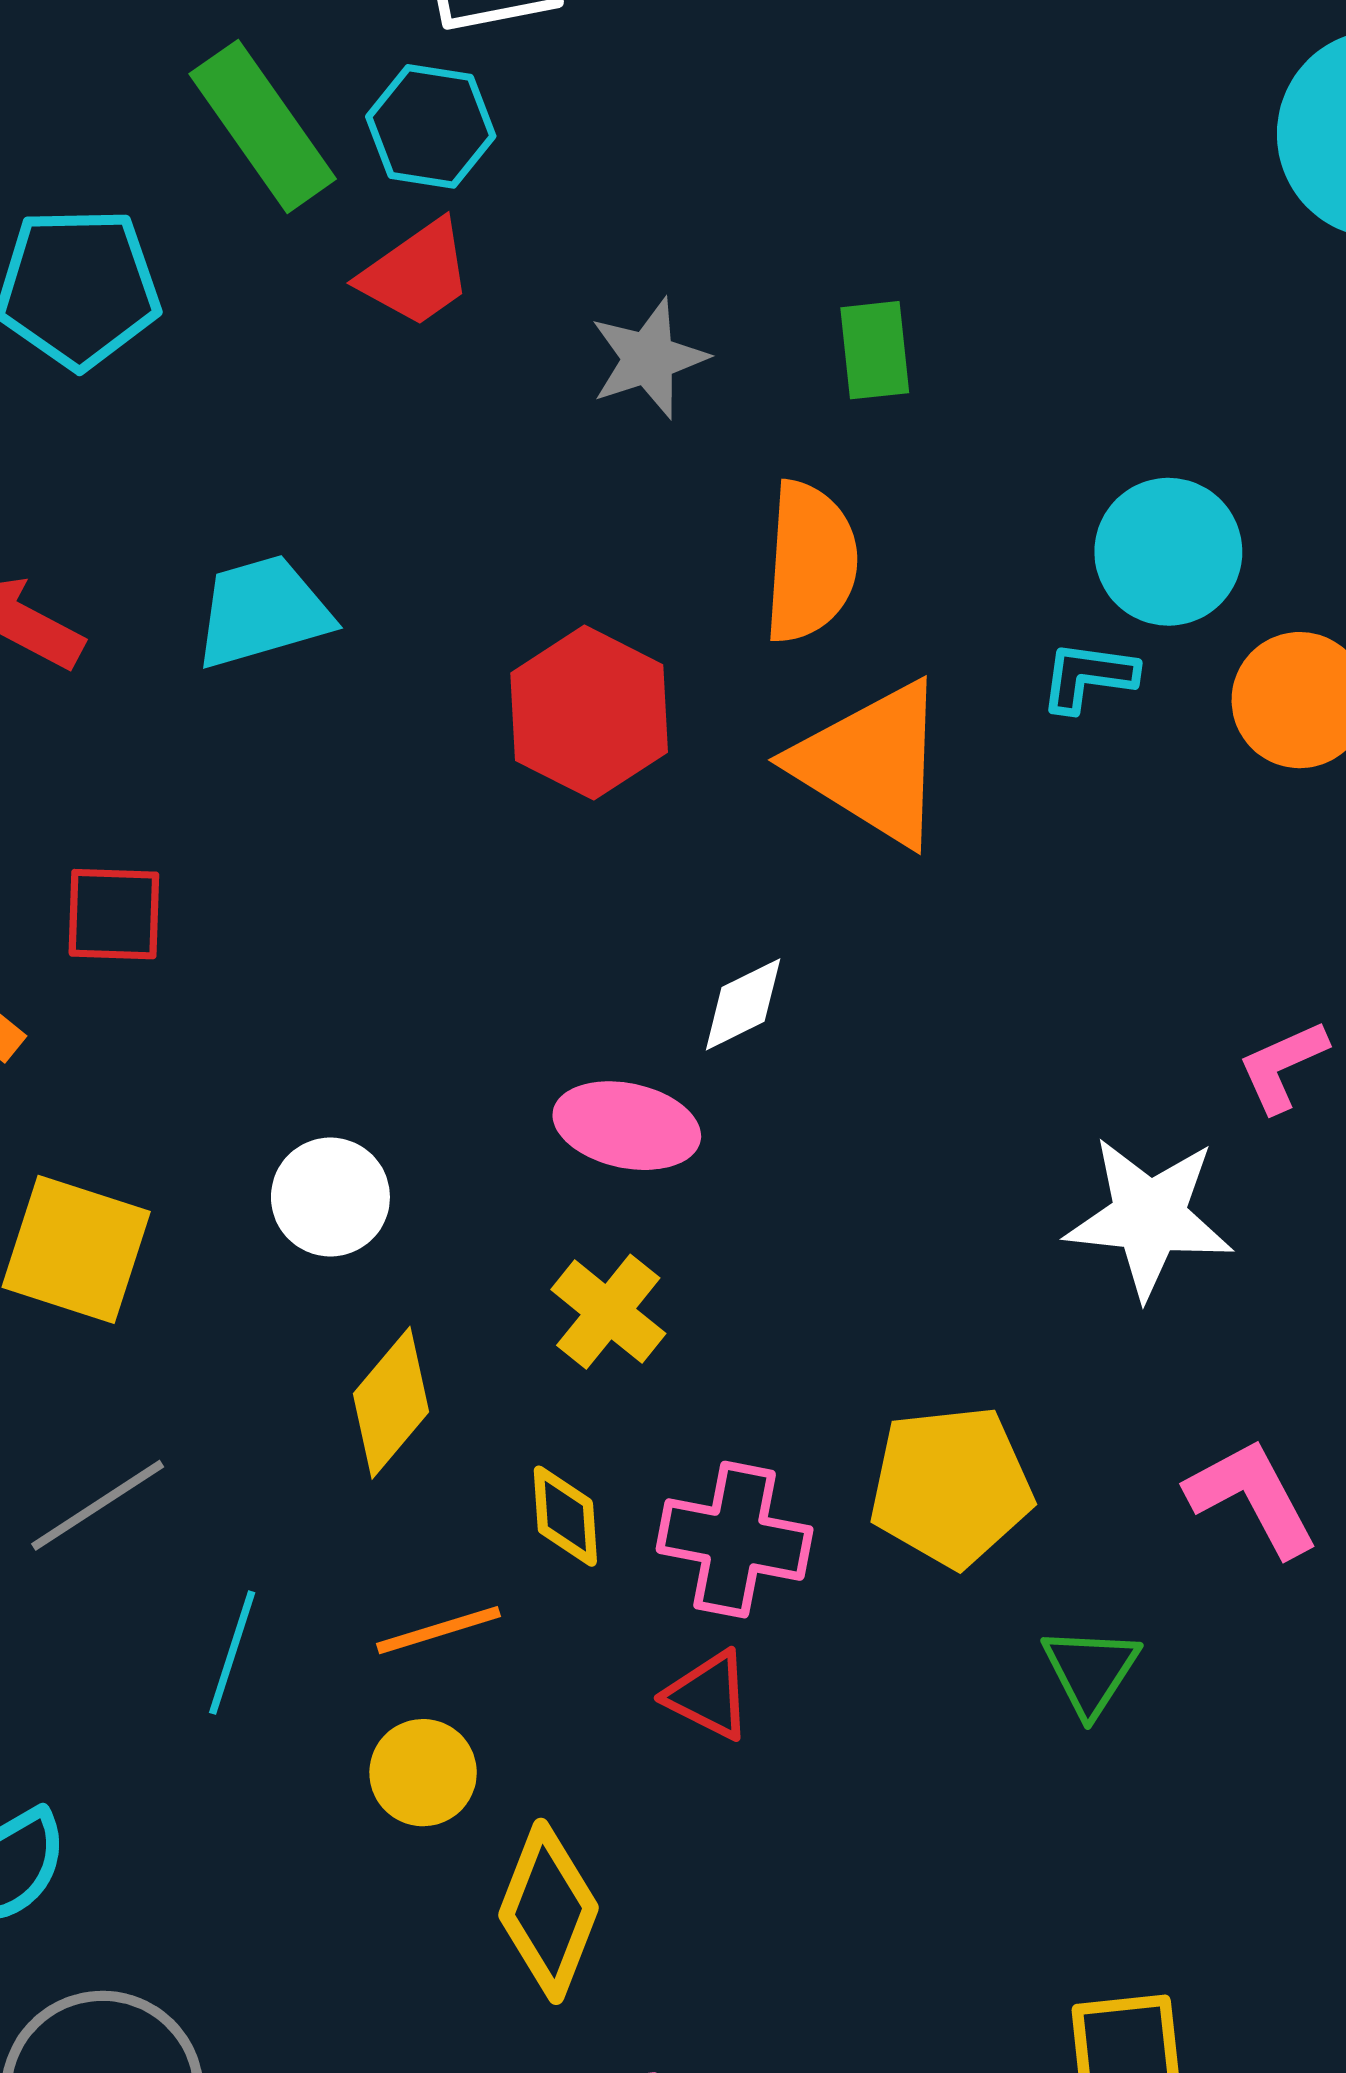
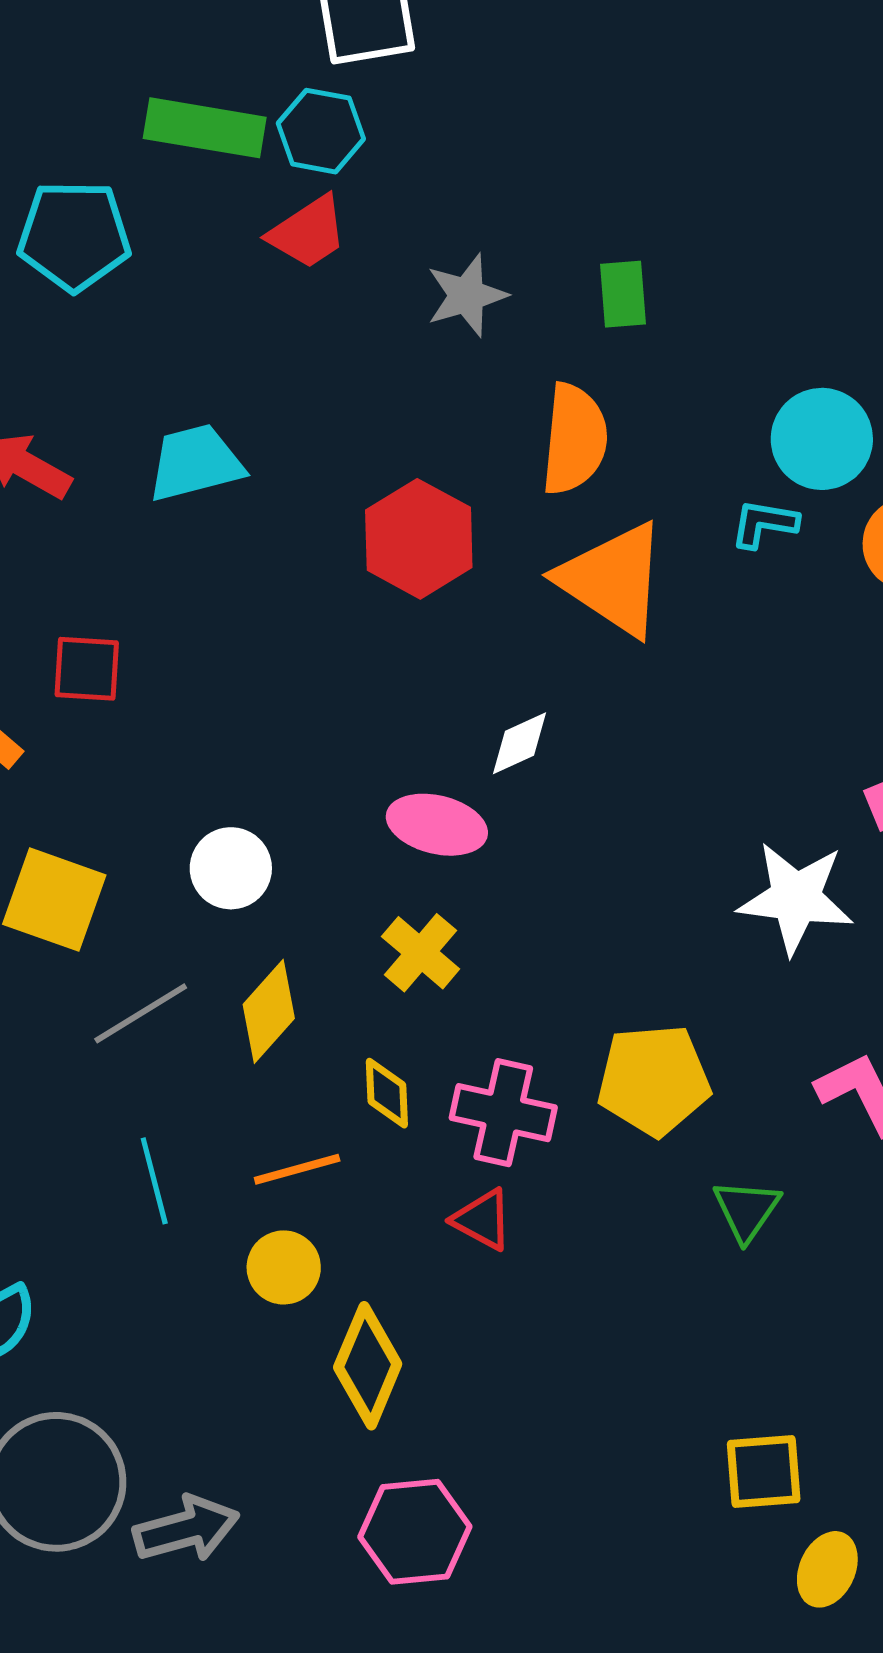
green rectangle: (263, 126) -> (205, 128), turned -47
gray line: (98, 1505) -> (141, 1013), moved
cyan line: (232, 1653) -> (154, 1181), turned -34

